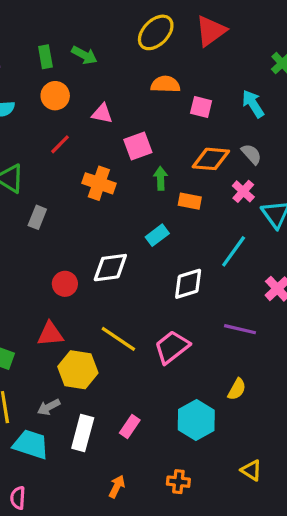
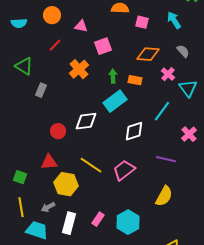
gray semicircle: (251, 154) -> (183, 51), moved
green arrow: (161, 178) -> (113, 76), moved
orange cross: (99, 183) -> (79, 69), turned 30
cyan rectangle: (157, 235) -> (115, 101), size x1.6
yellow semicircle: (237, 389) -> (164, 196), size x1.5
cyan hexagon: (196, 420) -> (128, 222), moved

